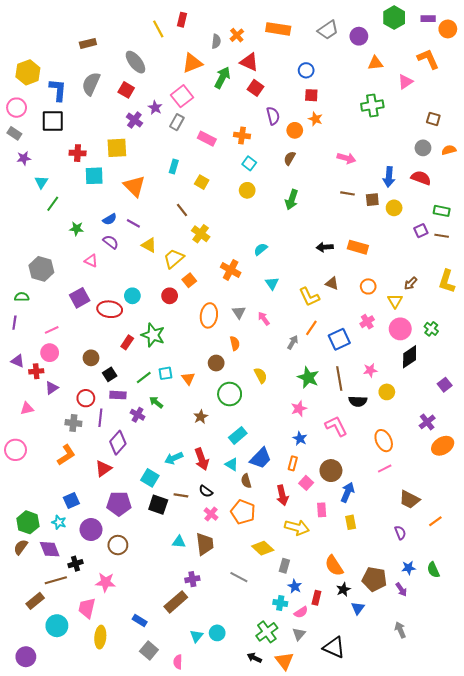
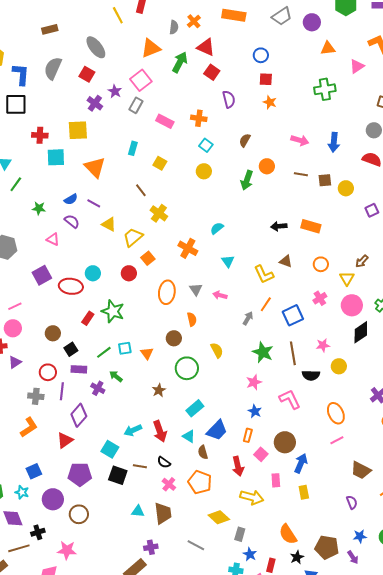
orange circle: (295, 130) -> (267, 166), moved
blue arrow: (389, 177) -> (334, 142), moved
pink arrow: (264, 319) -> (220, 295), turned -40

